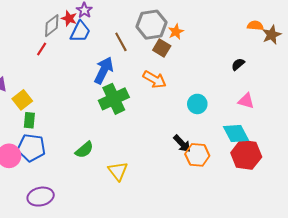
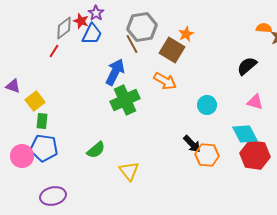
gray hexagon: (151, 25) -> (142, 27), moved
brown square: (162, 48) -> (172, 50), size x1.4
black semicircle: (238, 64) -> (247, 66), size x1.5

